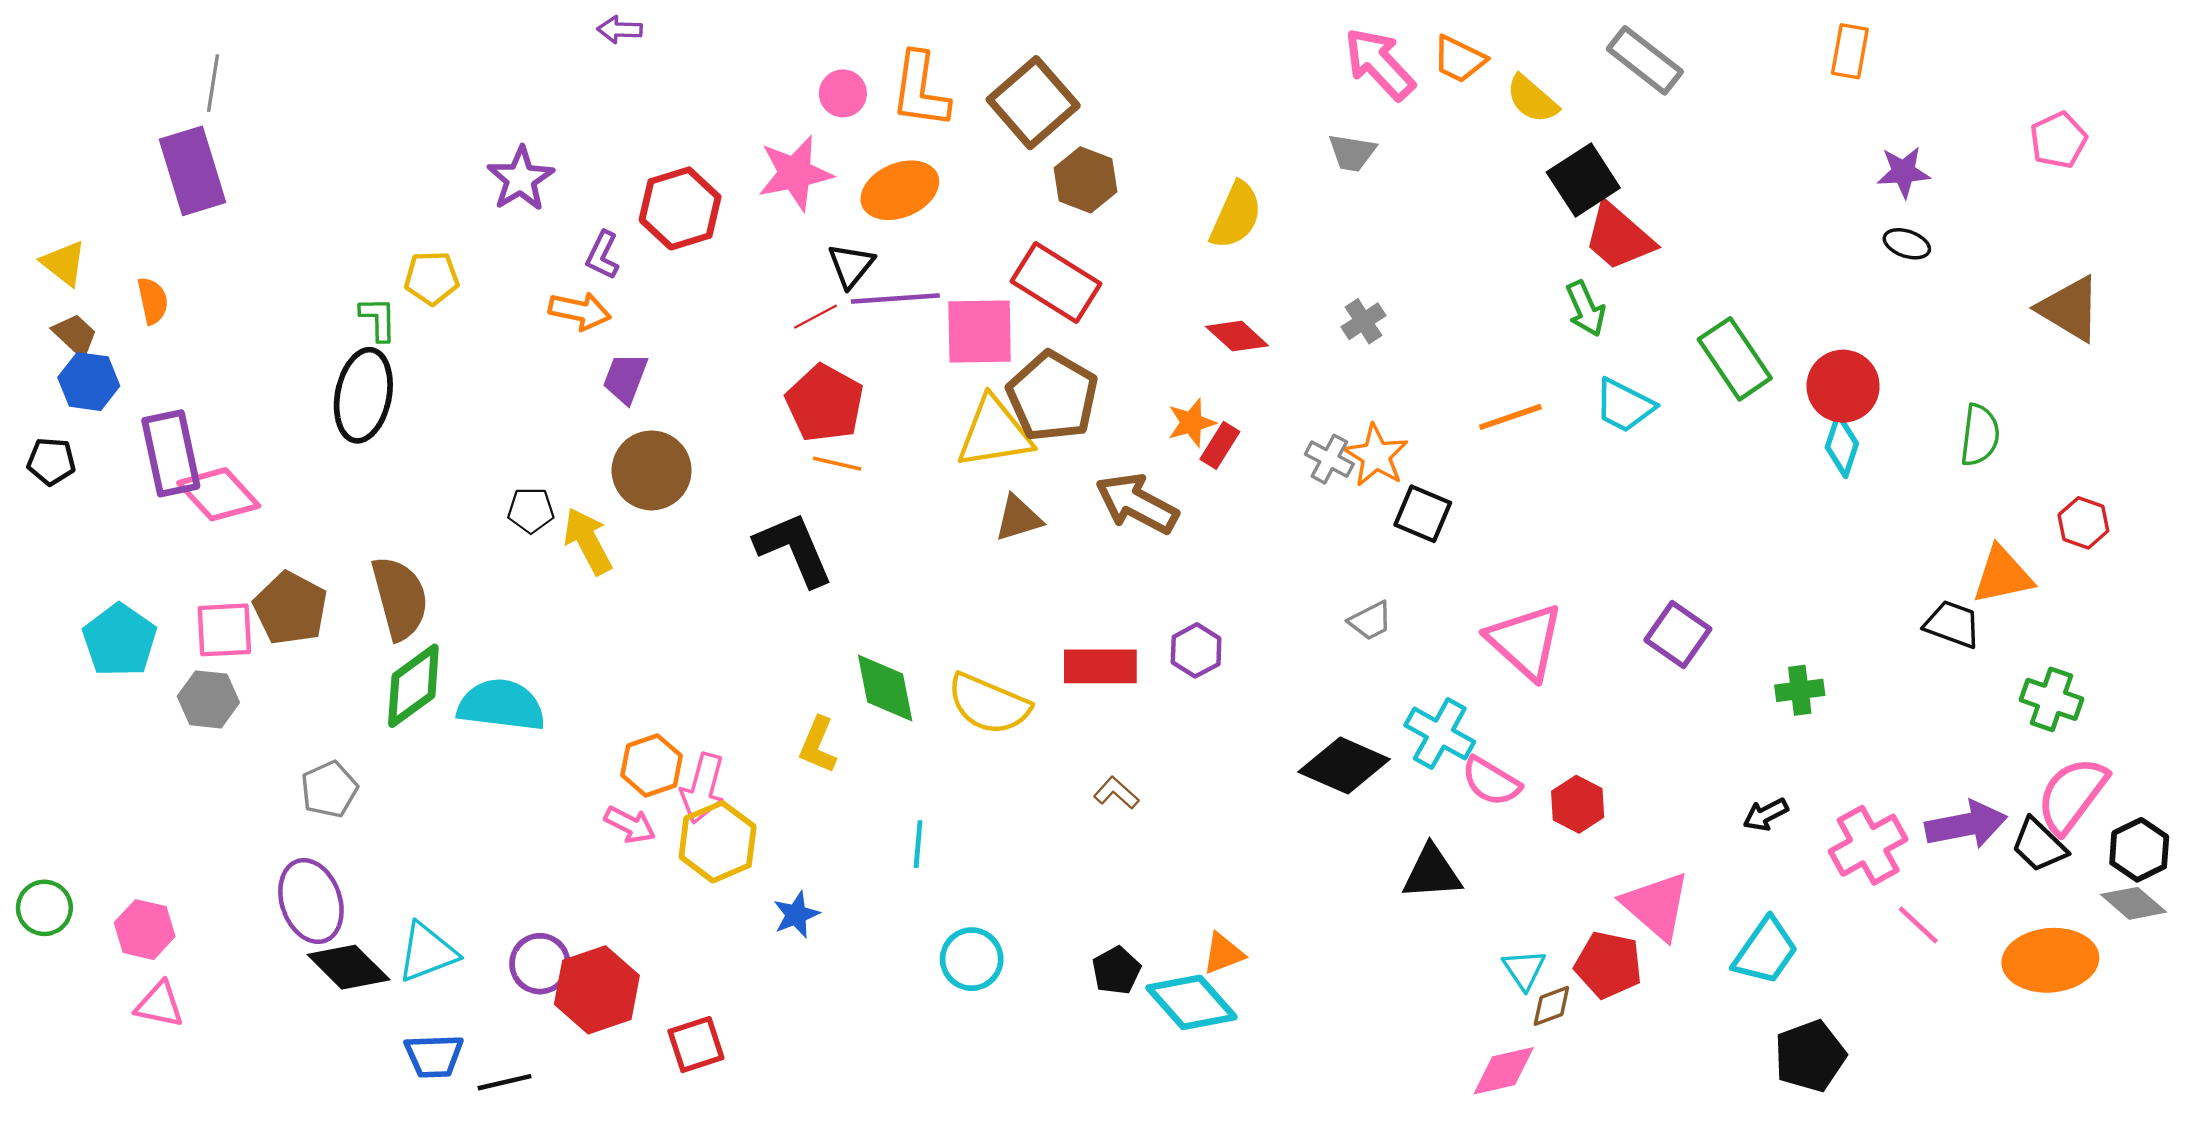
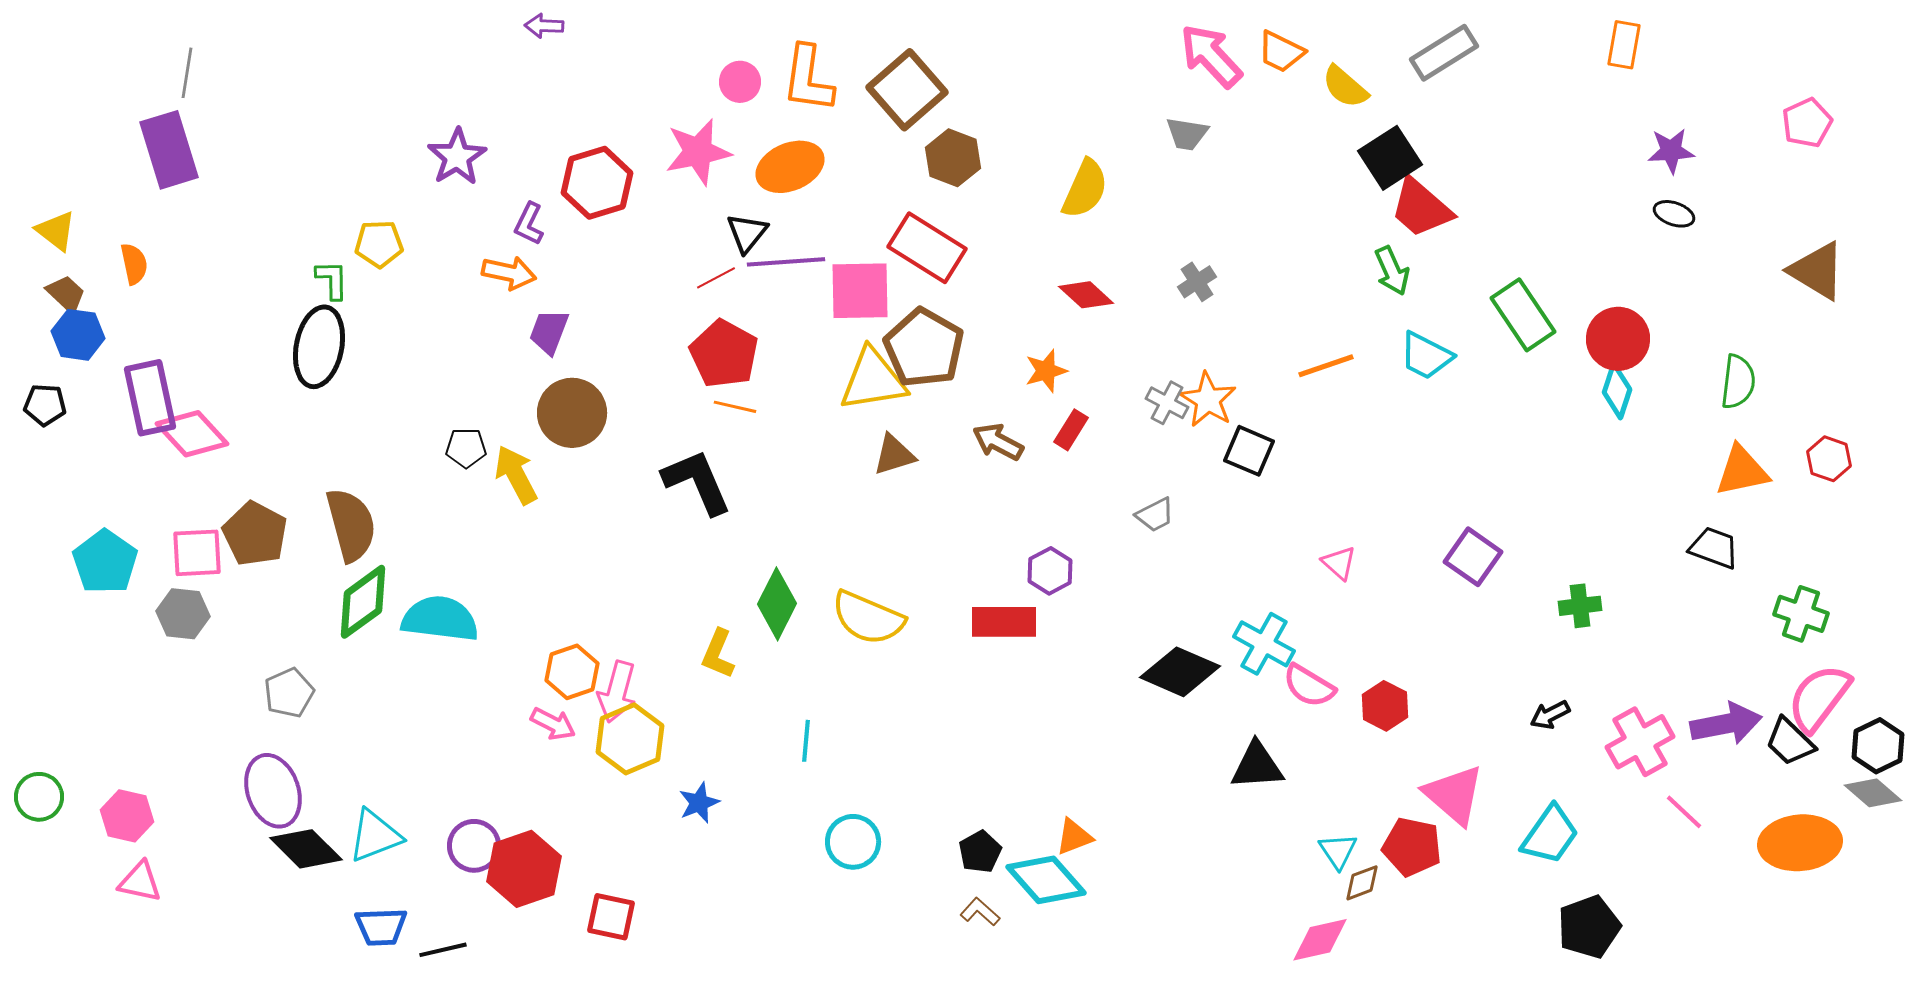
gray rectangle: (1645, 60) -> (1444, 53), turned -70
red rectangle: (1220, 445) -> (1071, 430), moved
brown arrow: (1137, 503) -> (998, 442), size x0.7
orange triangle: (2003, 575) -> (1742, 471), moved
gray trapezoid: (1370, 621) -> (1155, 515), moved
pink triangle: (1525, 641) -> (1339, 563), size x0.5
red rectangle: (1100, 666) -> (1004, 622), moved
green diamond: (885, 688) -> (777, 604), turned 38
brown L-shape: (1116, 793) -> (980, 912), moved
red square: (696, 1045) -> (611, 917), turned 30

